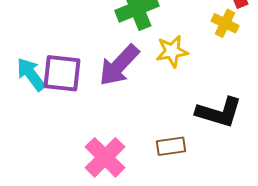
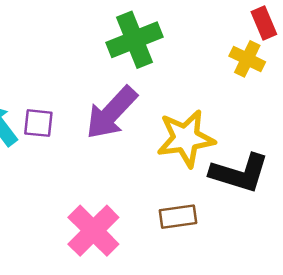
yellow star: (172, 51) -> (186, 138), moved, size x1.4
purple square: (62, 73) -> (38, 123), size x0.6

